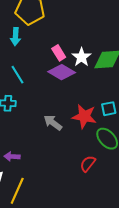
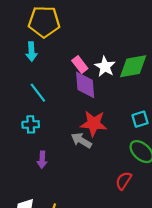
purple diamond: (62, 72) -> (85, 85), turned 60
red star: (84, 116) -> (94, 124), moved
purple arrow: (12, 157) -> (42, 160), moved, turned -84

